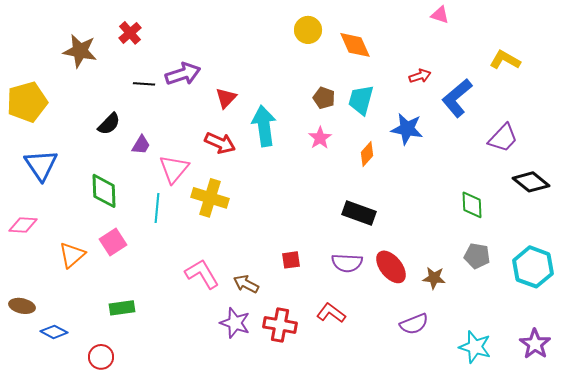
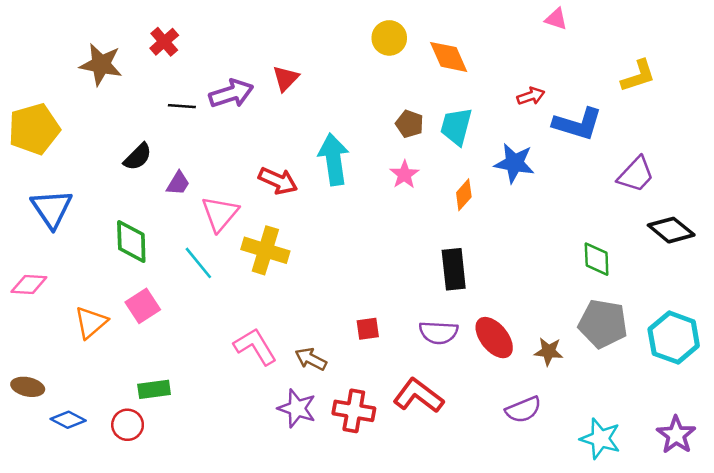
yellow L-shape: (505, 60) -> (638, 76), turned 132
red triangle: (226, 98) -> (286, 78), moved
blue L-shape: (457, 98) -> (578, 124), turned -123
cyan line: (157, 208) -> (198, 263), turned -44
black rectangle: (359, 213) -> (454, 269), turned 64
gray pentagon: (477, 256) -> (603, 324), size x1.5
red L-shape: (331, 313) -> (418, 396), size x1.4
red circle: (101, 357) -> (128, 425), moved

